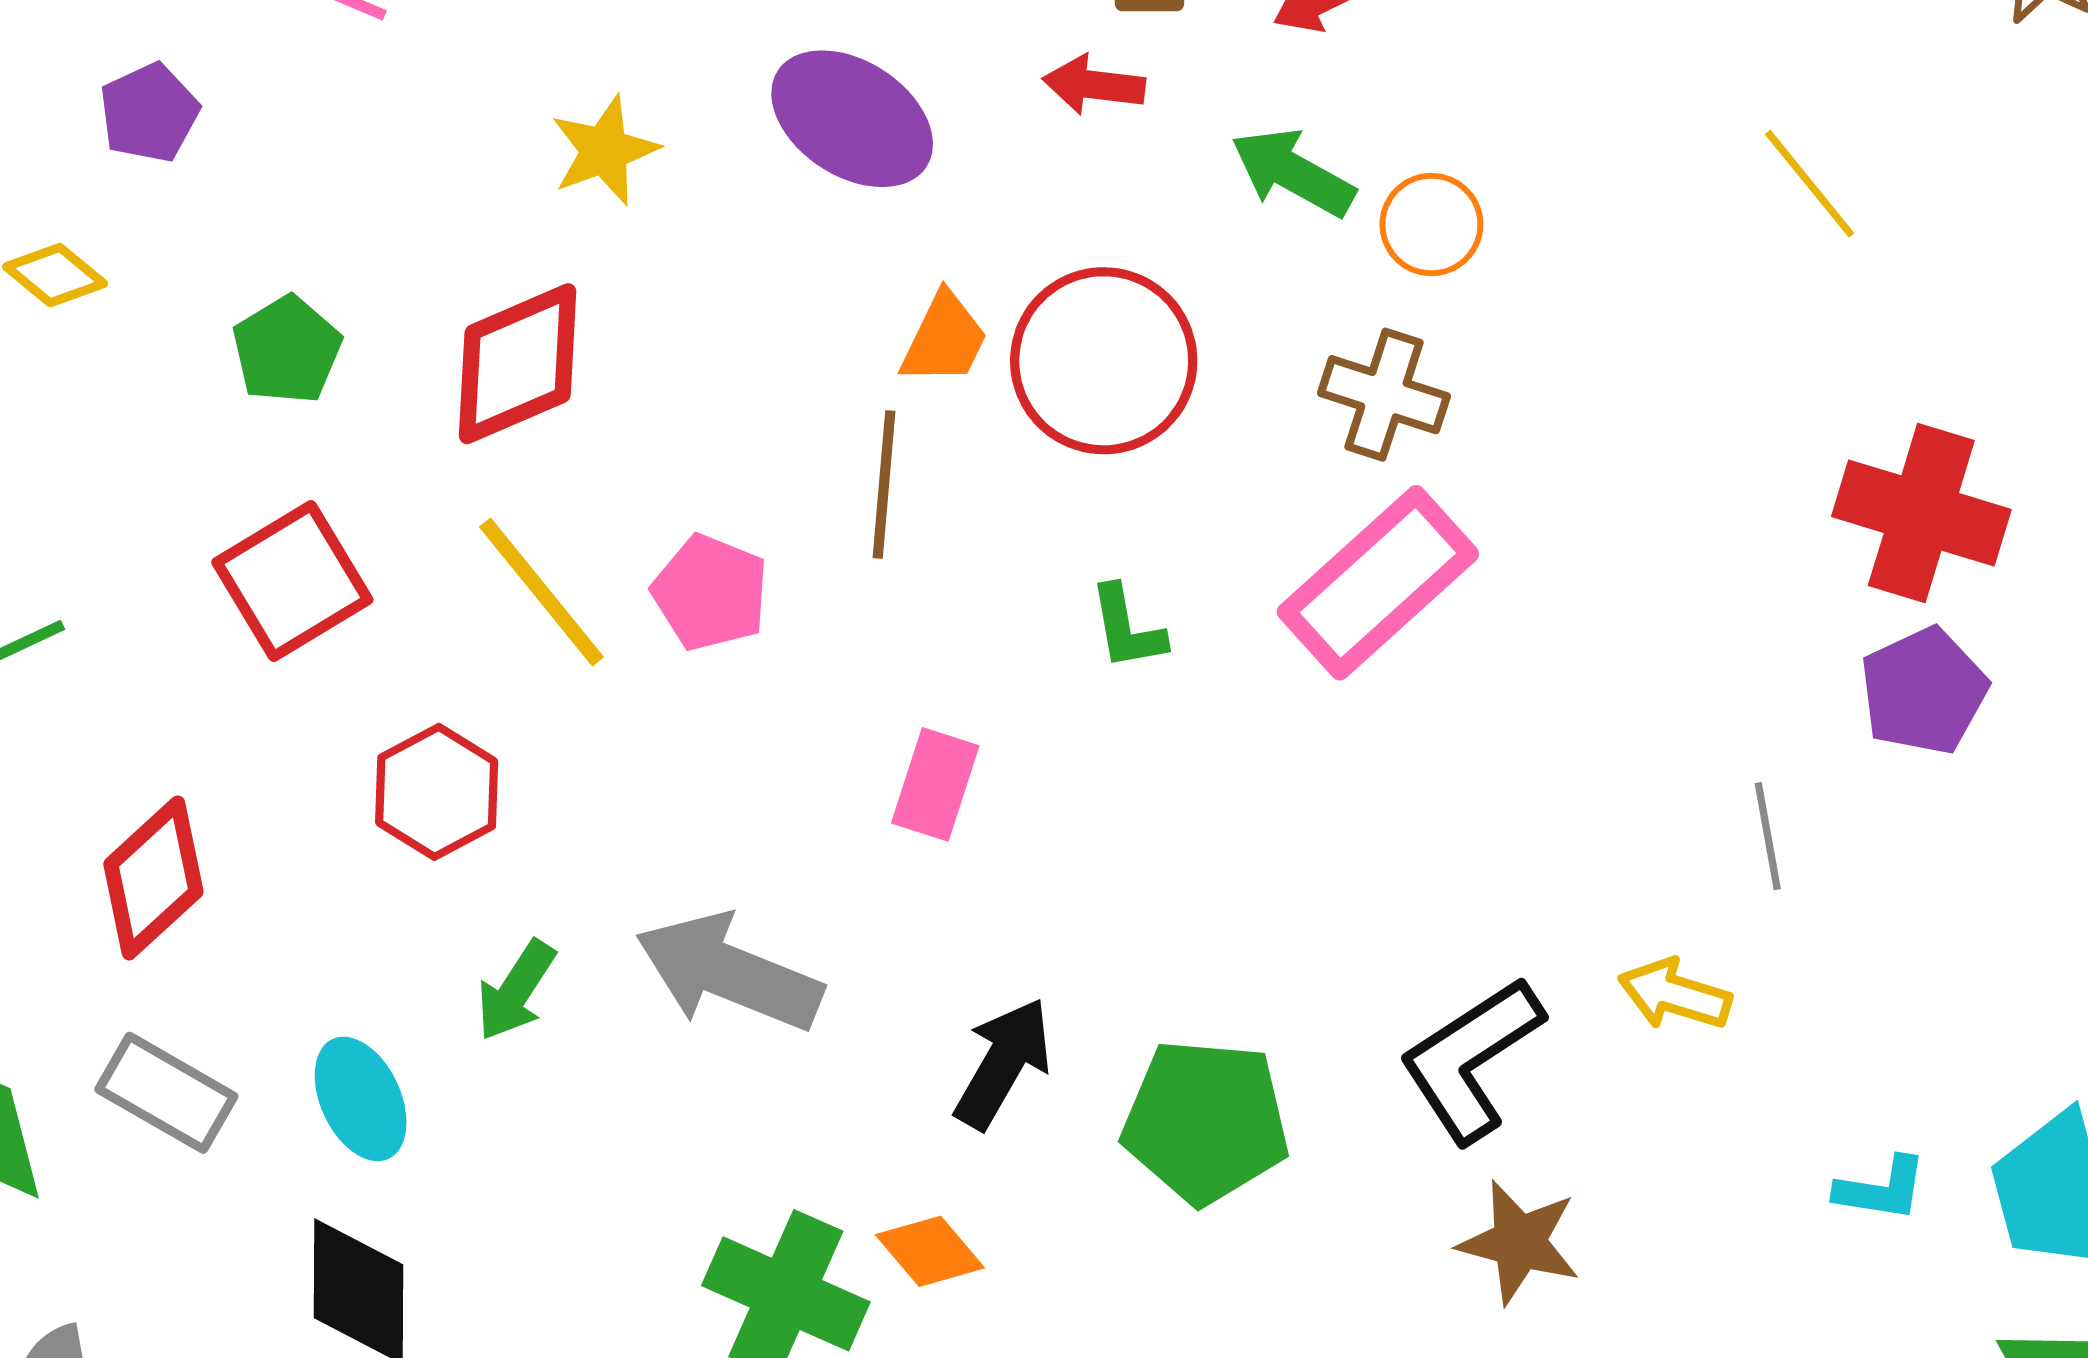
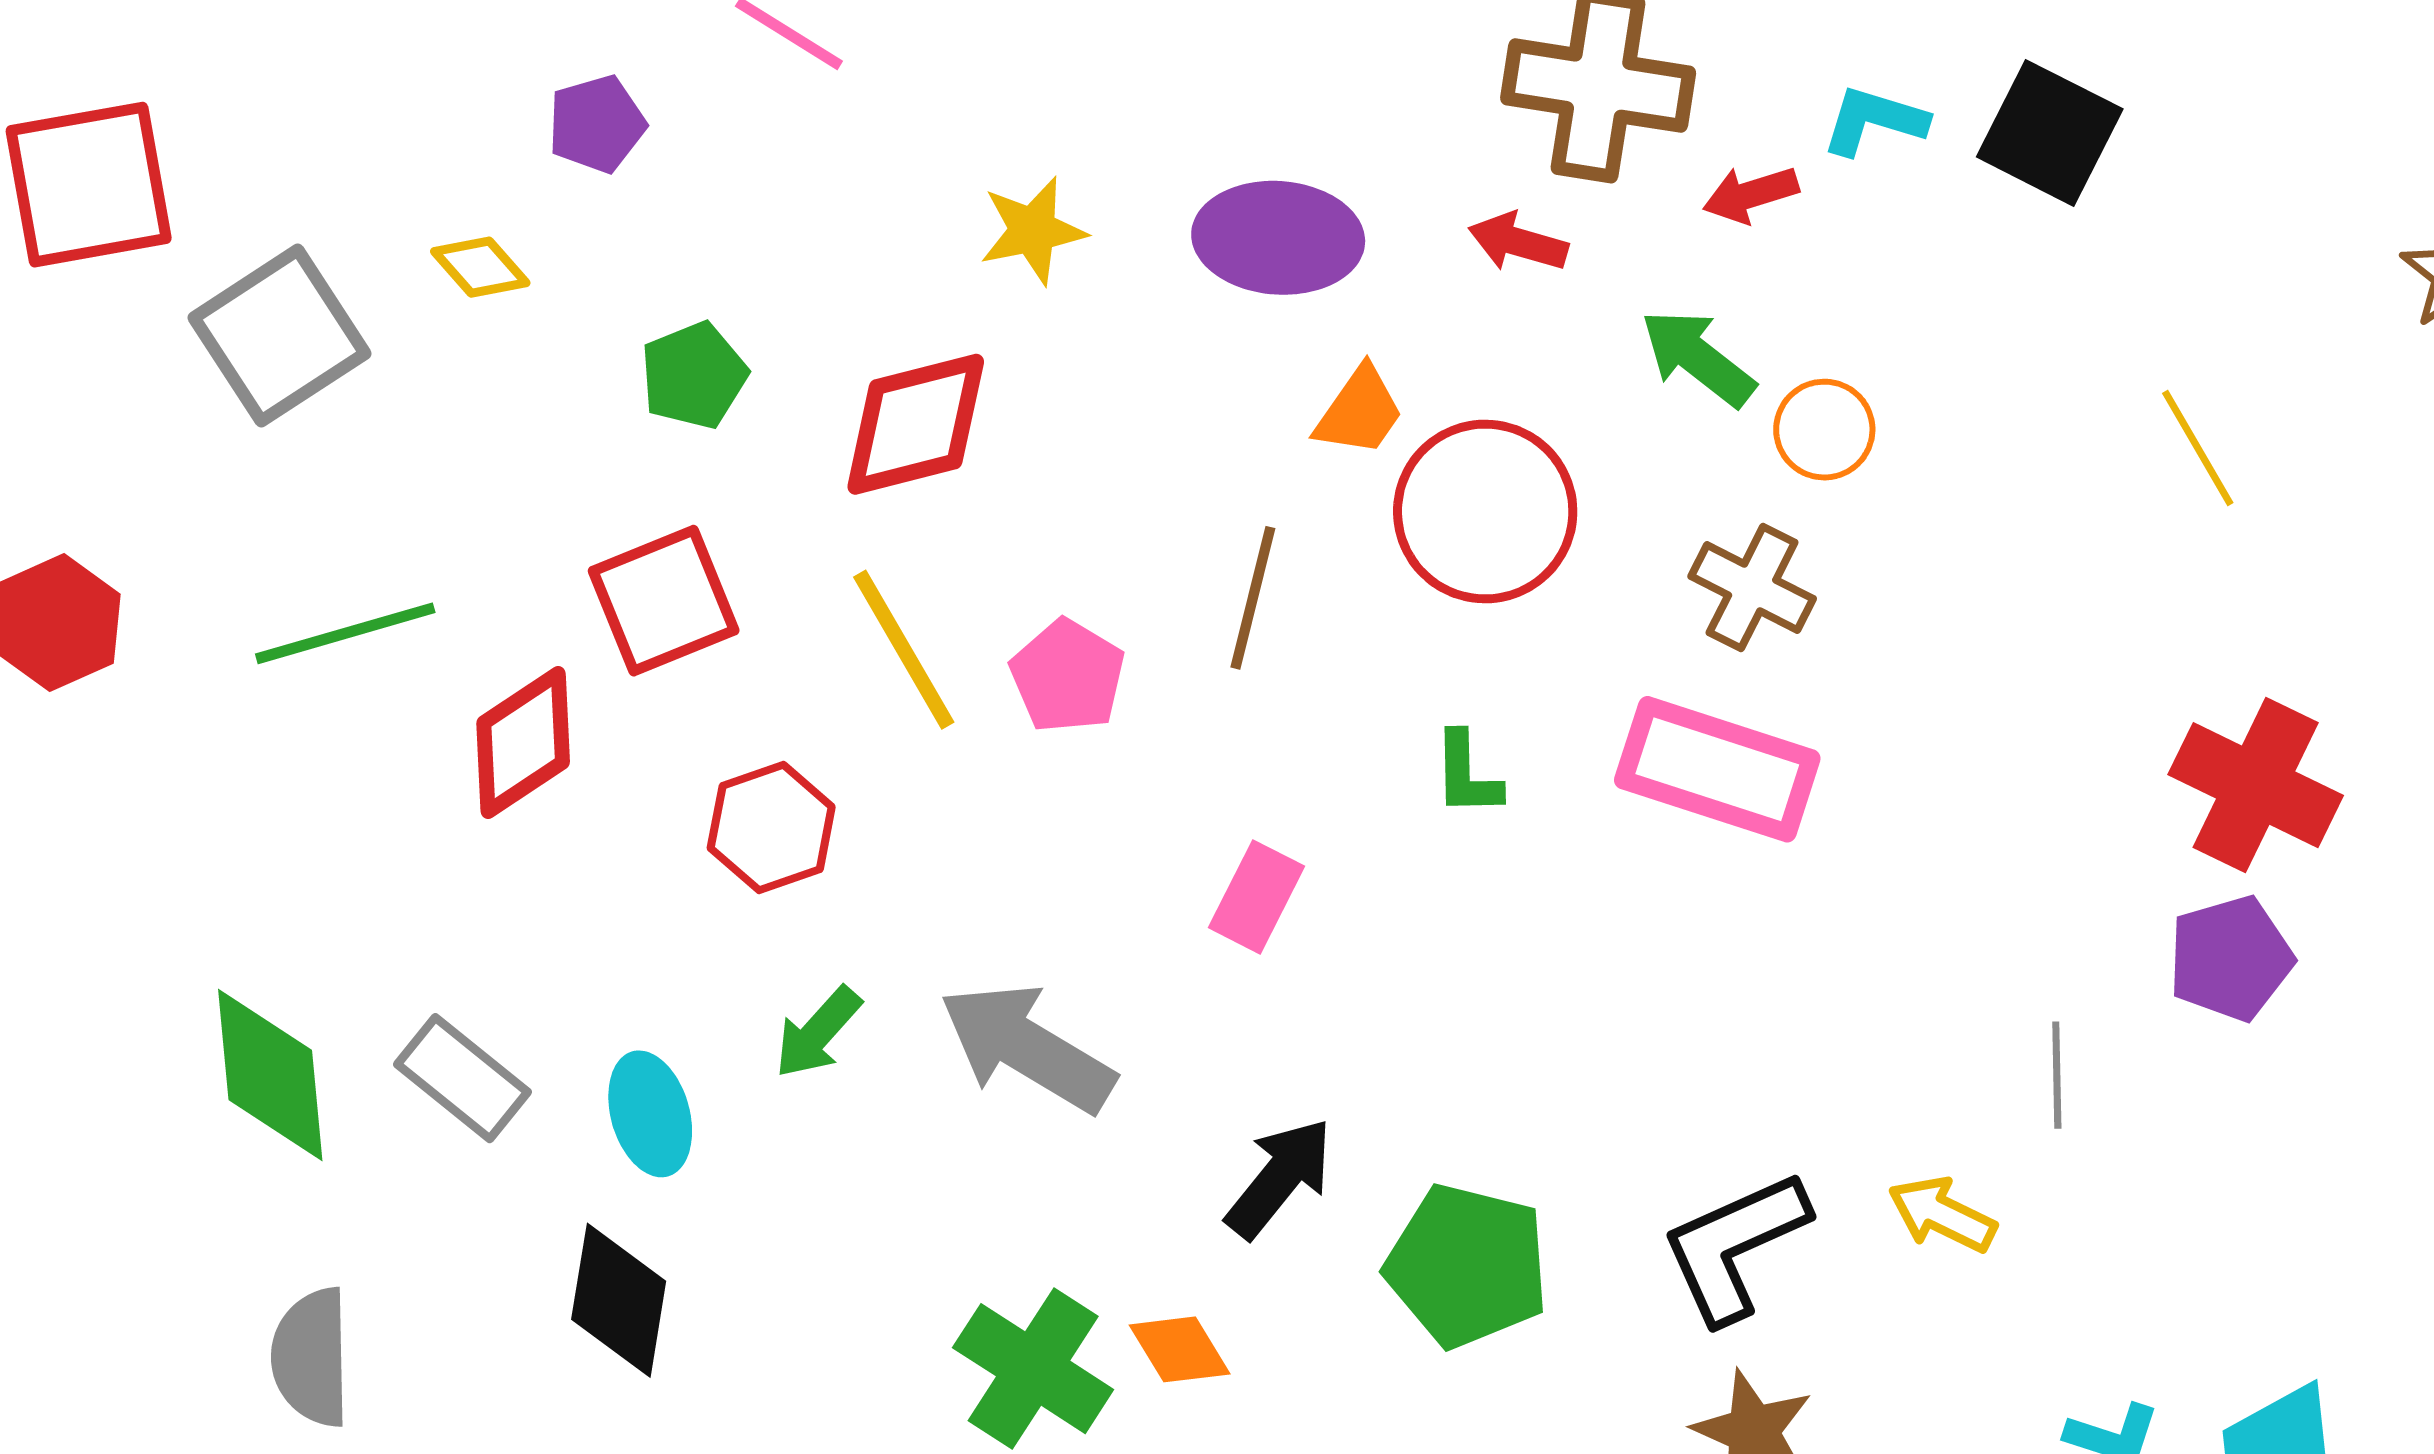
purple ellipse: (852, 119) -> (1278, 238), turned -38
orange trapezoid: (944, 339) -> (1360, 411), moved
pink rectangle: (1378, 583) -> (1717, 769), turned 51
red diamond: (153, 878) -> (523, 743), moved

